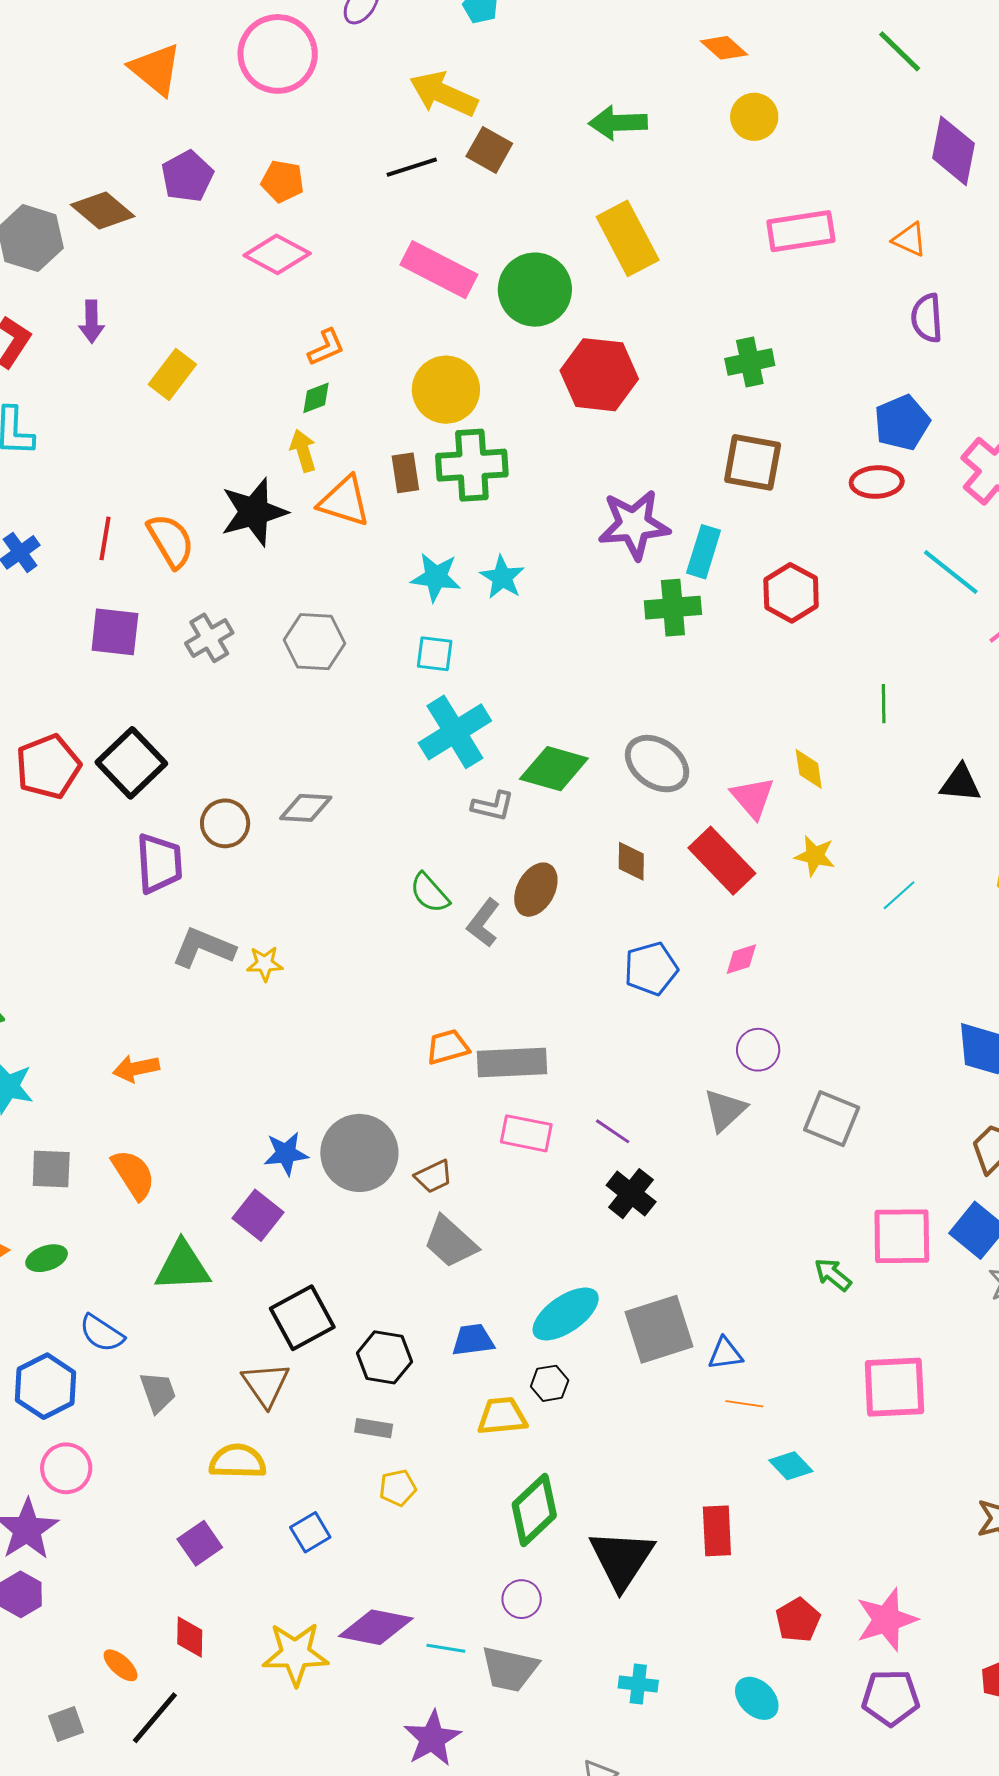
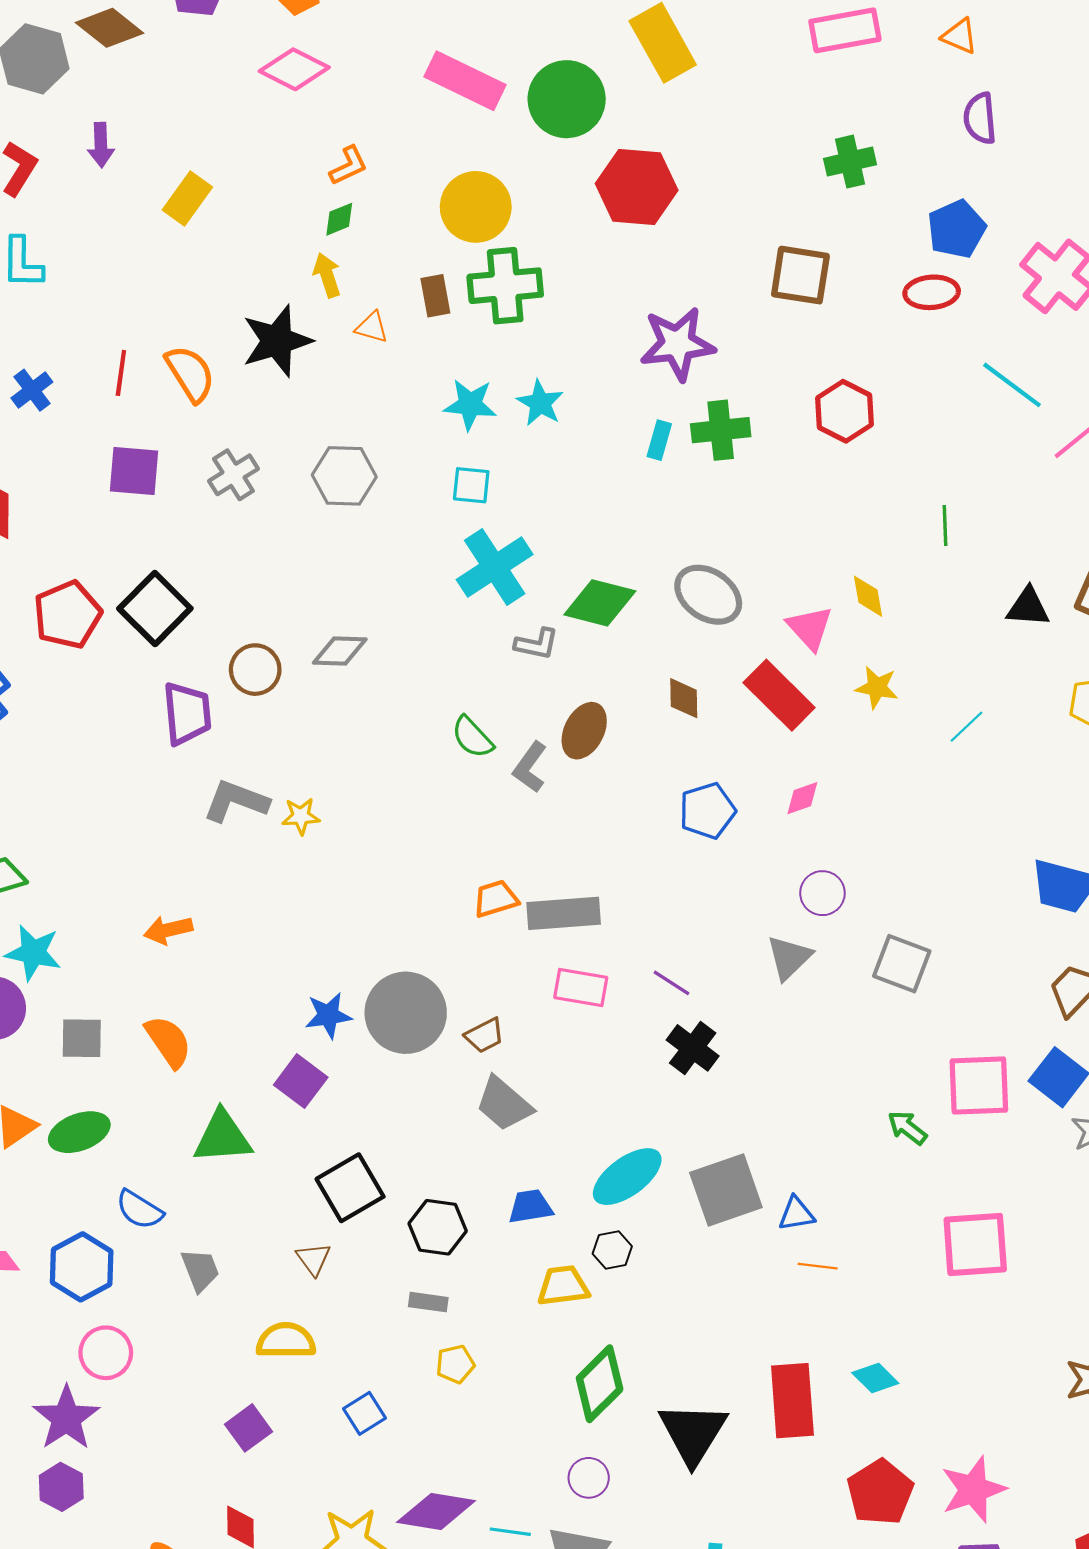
green cross: (750, 362) -> (850, 162), moved
orange triangle: (344, 501) -> (372, 327), size x0.6
cyan rectangle: (704, 552) -> (659, 440), moved, size x0.7
green ellipse: (47, 1258) -> (79, 1132), size x1.4
brown triangle: (266, 1384) -> (314, 1259), size x0.7
cyan diamond: (791, 1466) -> (875, 1378), moved
red rectangle: (717, 1531) -> (792, 1401), size x1.4
red pentagon: (798, 1620) -> (880, 1492), size x1.4

